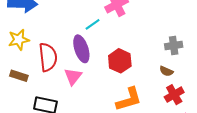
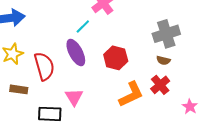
gray cross: (174, 45) -> (166, 34), size x1.5
pink triangle: (73, 76) -> (74, 97), moved
red cross: (174, 95) -> (160, 85), moved

